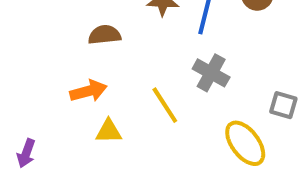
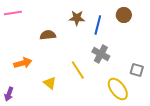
orange arrow: (88, 91) -> (23, 63), moved
yellow triangle: (109, 131) -> (50, 83), turned 40

